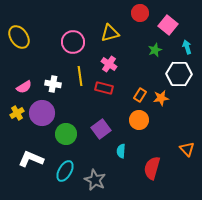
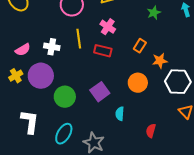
white hexagon: (179, 74) -> (178, 82), moved
orange rectangle: (140, 95) -> (140, 46), moved
white L-shape: (31, 159) -> (30, 122), turned 75
red semicircle: (152, 168) -> (151, 131), size x0.6

